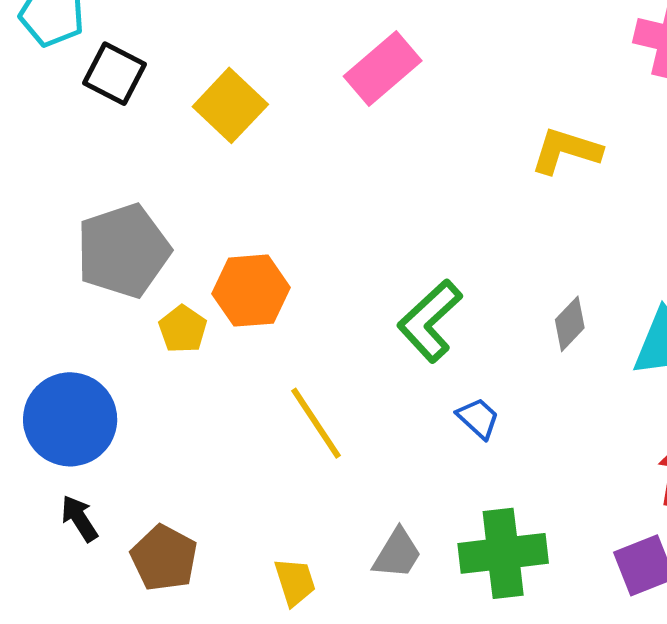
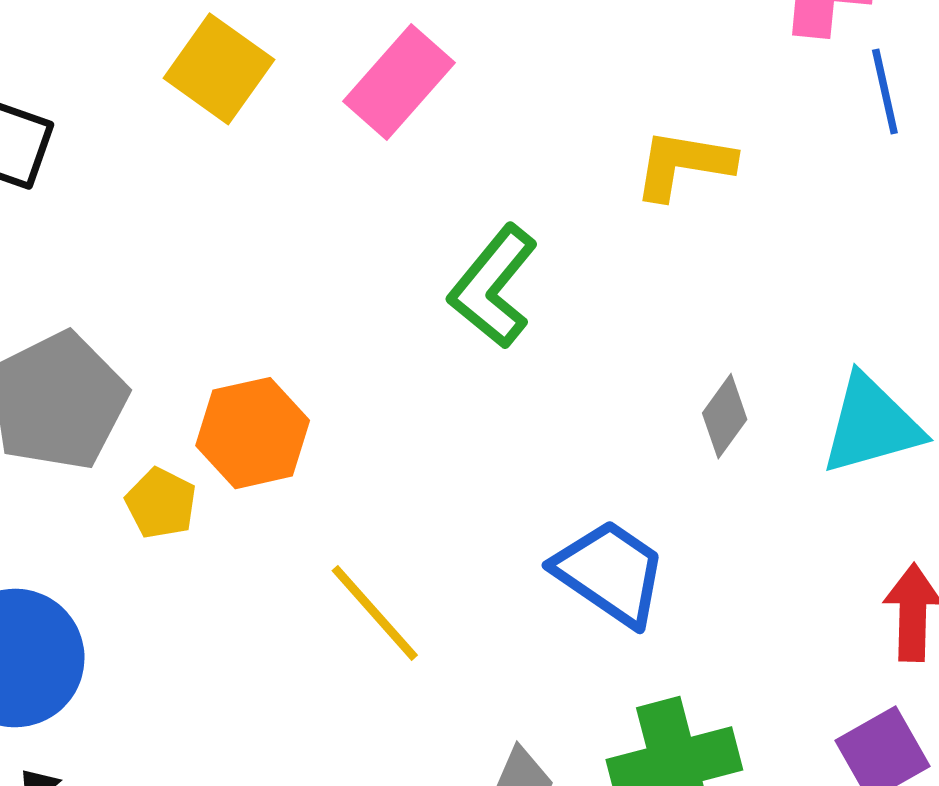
yellow square: (230, 105) -> (219, 69), moved
green L-shape: (430, 321) -> (493, 286), moved
blue trapezoid: (478, 418) -> (610, 573), size x1.8

